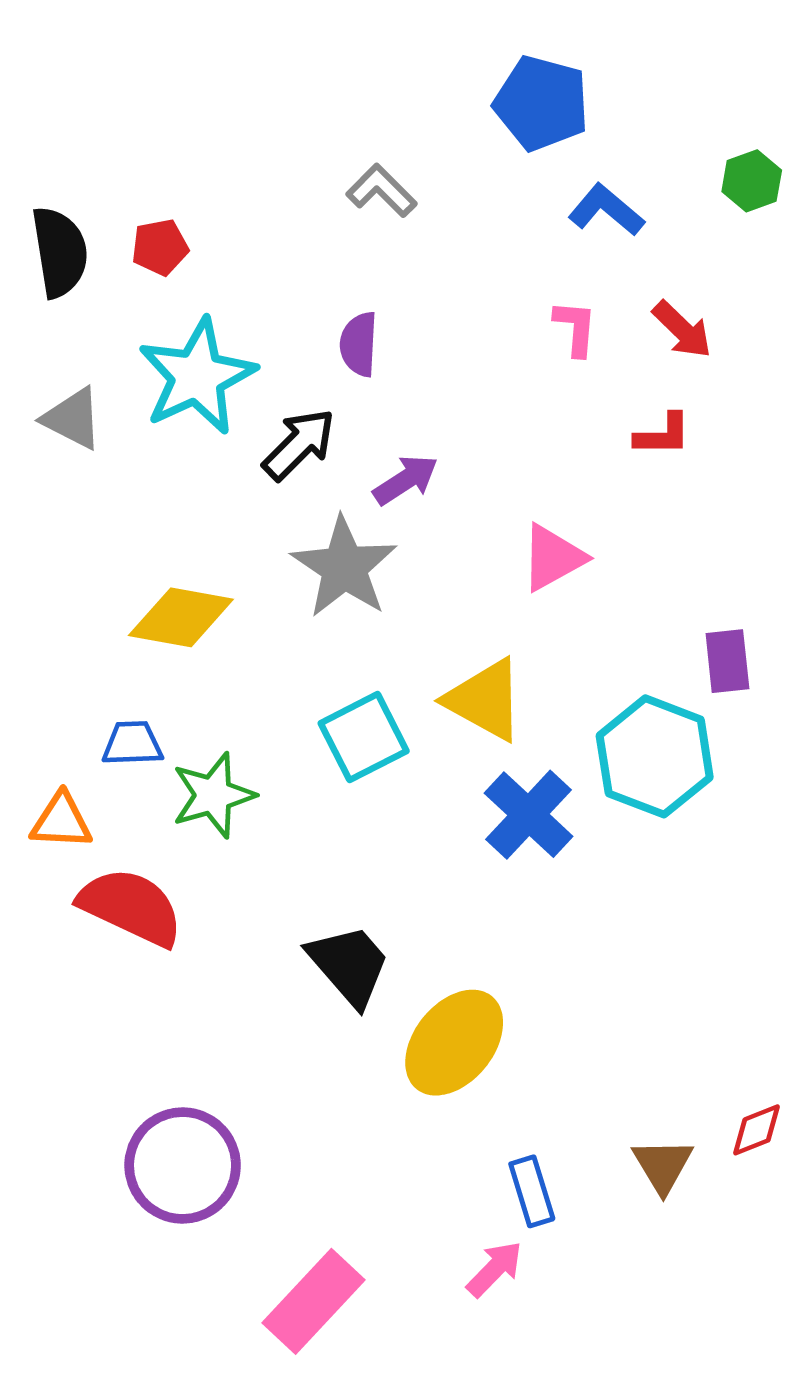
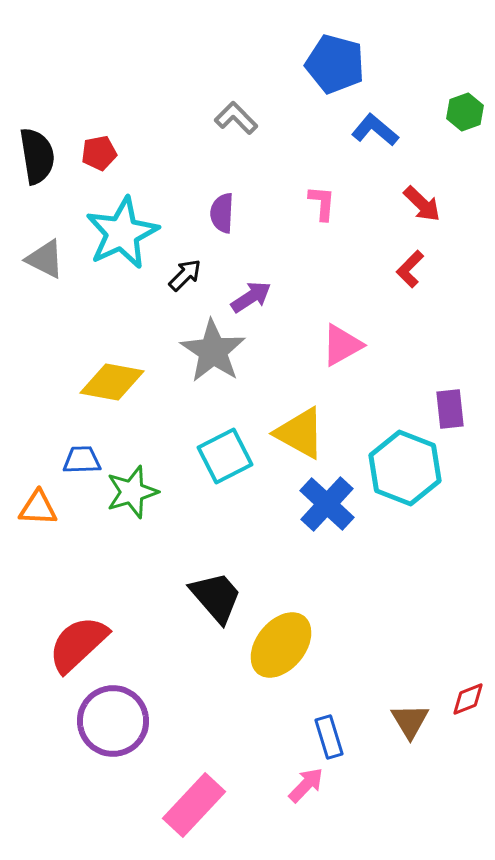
pink L-shape: (575, 328) -> (322, 203), moved
red L-shape: (663, 435) -> (410, 269), turned 135
black arrow: (299, 444) -> (185, 275), size x0.7
red semicircle: (131, 907) -> (78, 644), moved, turned -68

